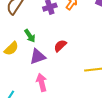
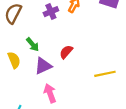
yellow semicircle: (11, 49) -> (14, 60), turned -63

